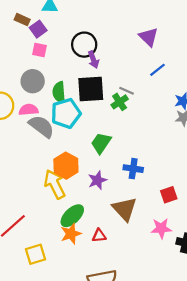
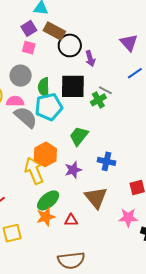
brown rectangle: (22, 20) -> (54, 31), moved, size x1.5
purple arrow: (93, 60) -> (90, 59), moved

